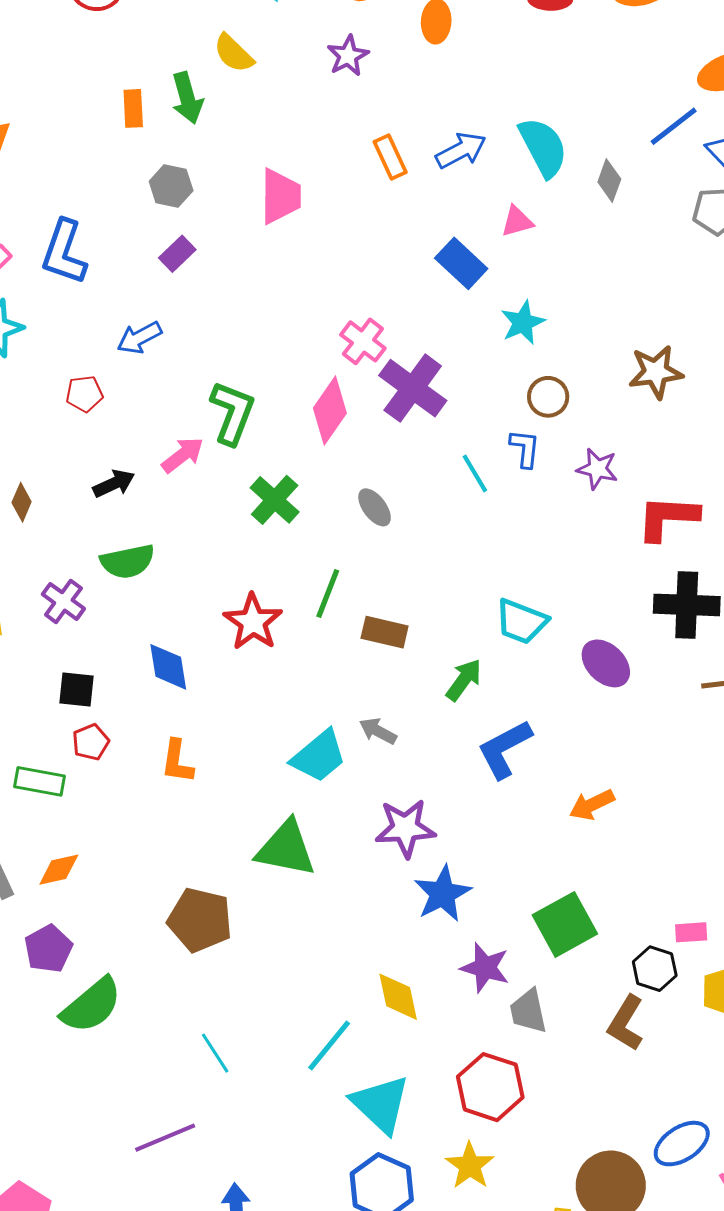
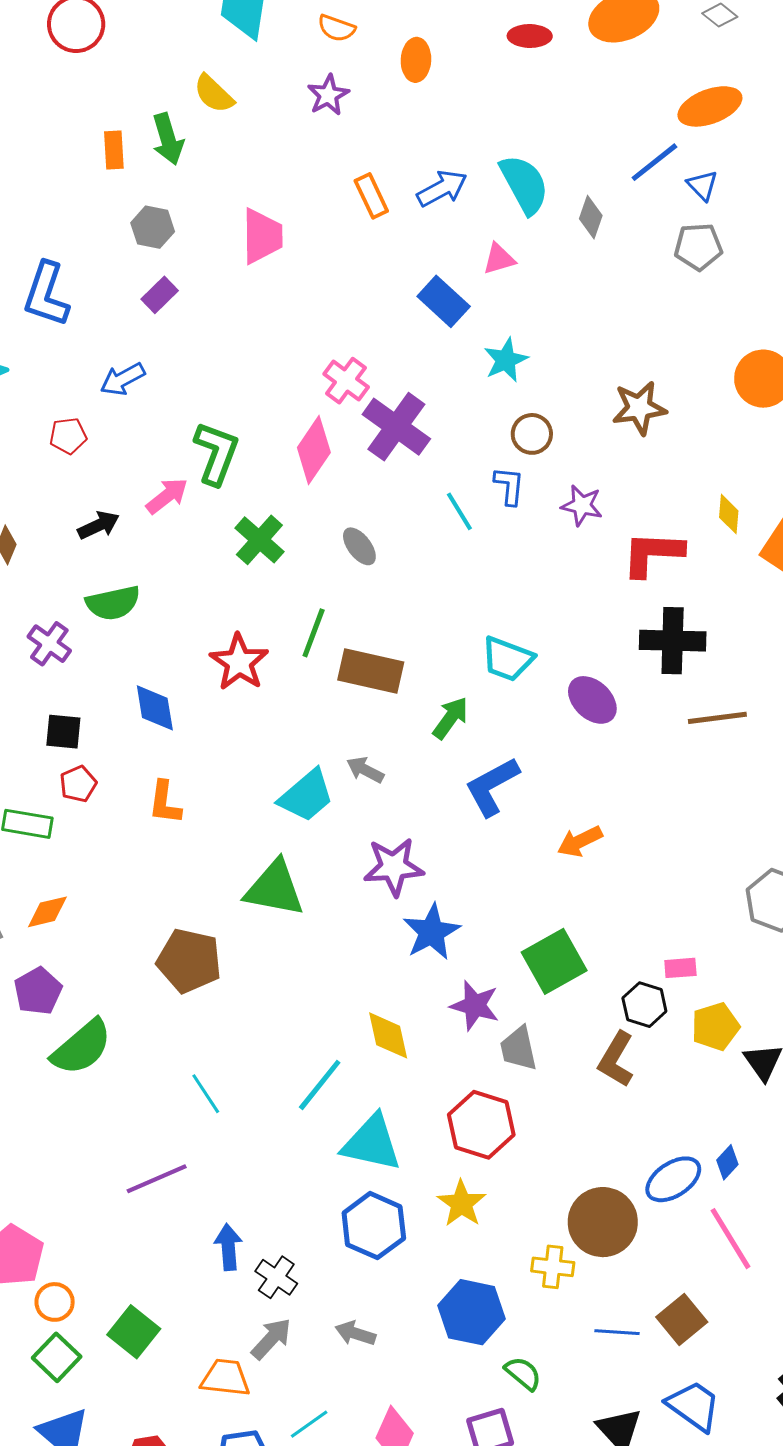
brown rectangle: (385, 632) -> (371, 671), size x1.4
cyan triangle: (381, 1104) -> (372, 1143), turned -30

